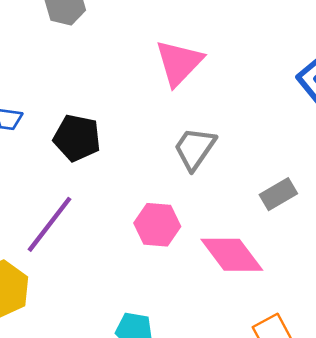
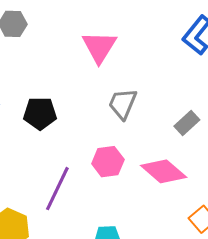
purple line: (49, 224) -> (57, 189), moved

